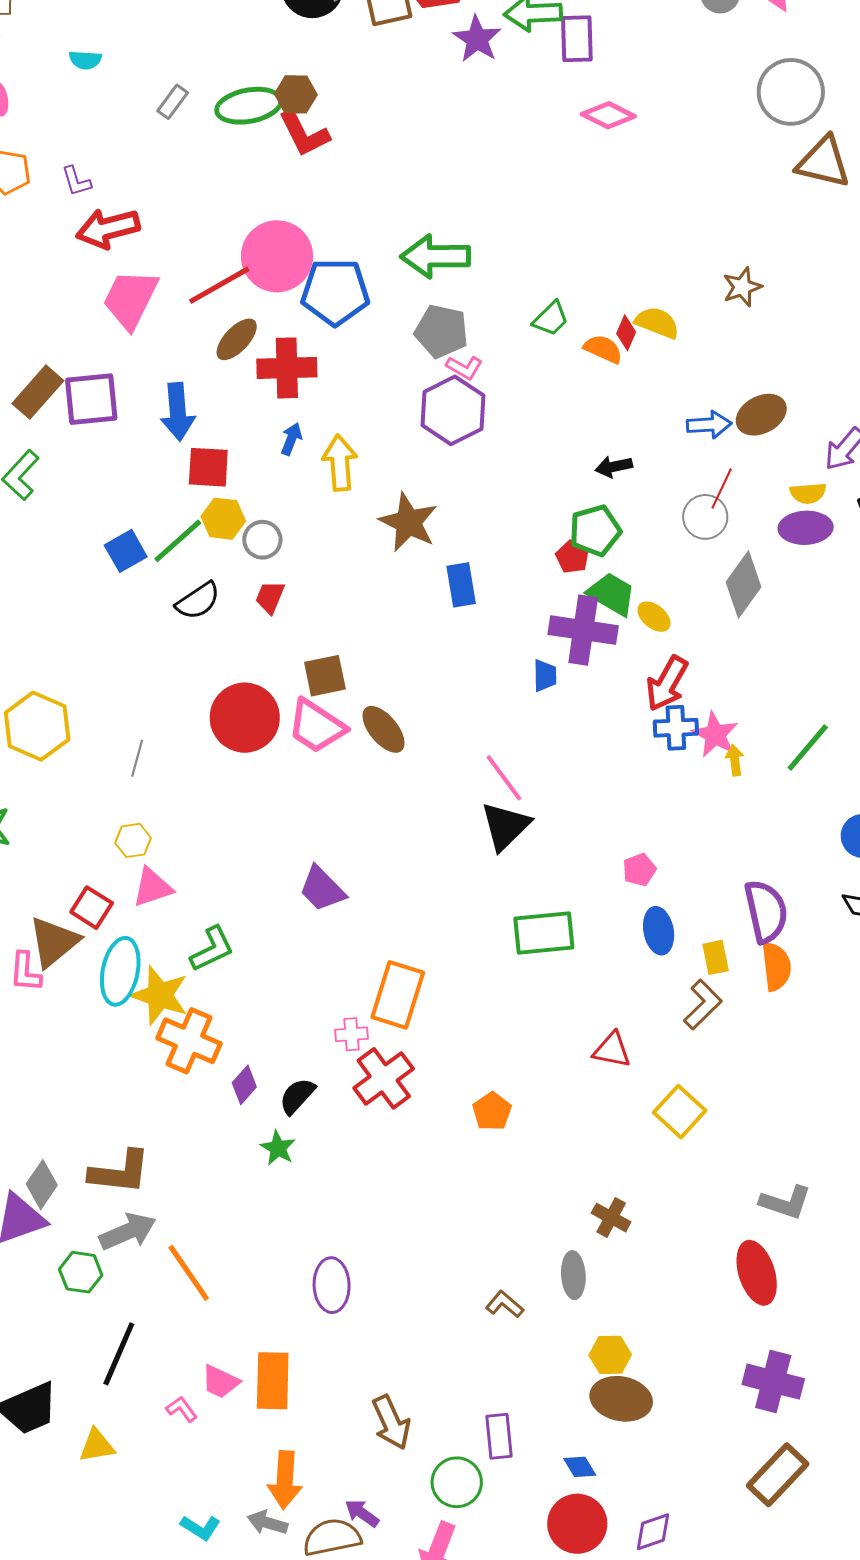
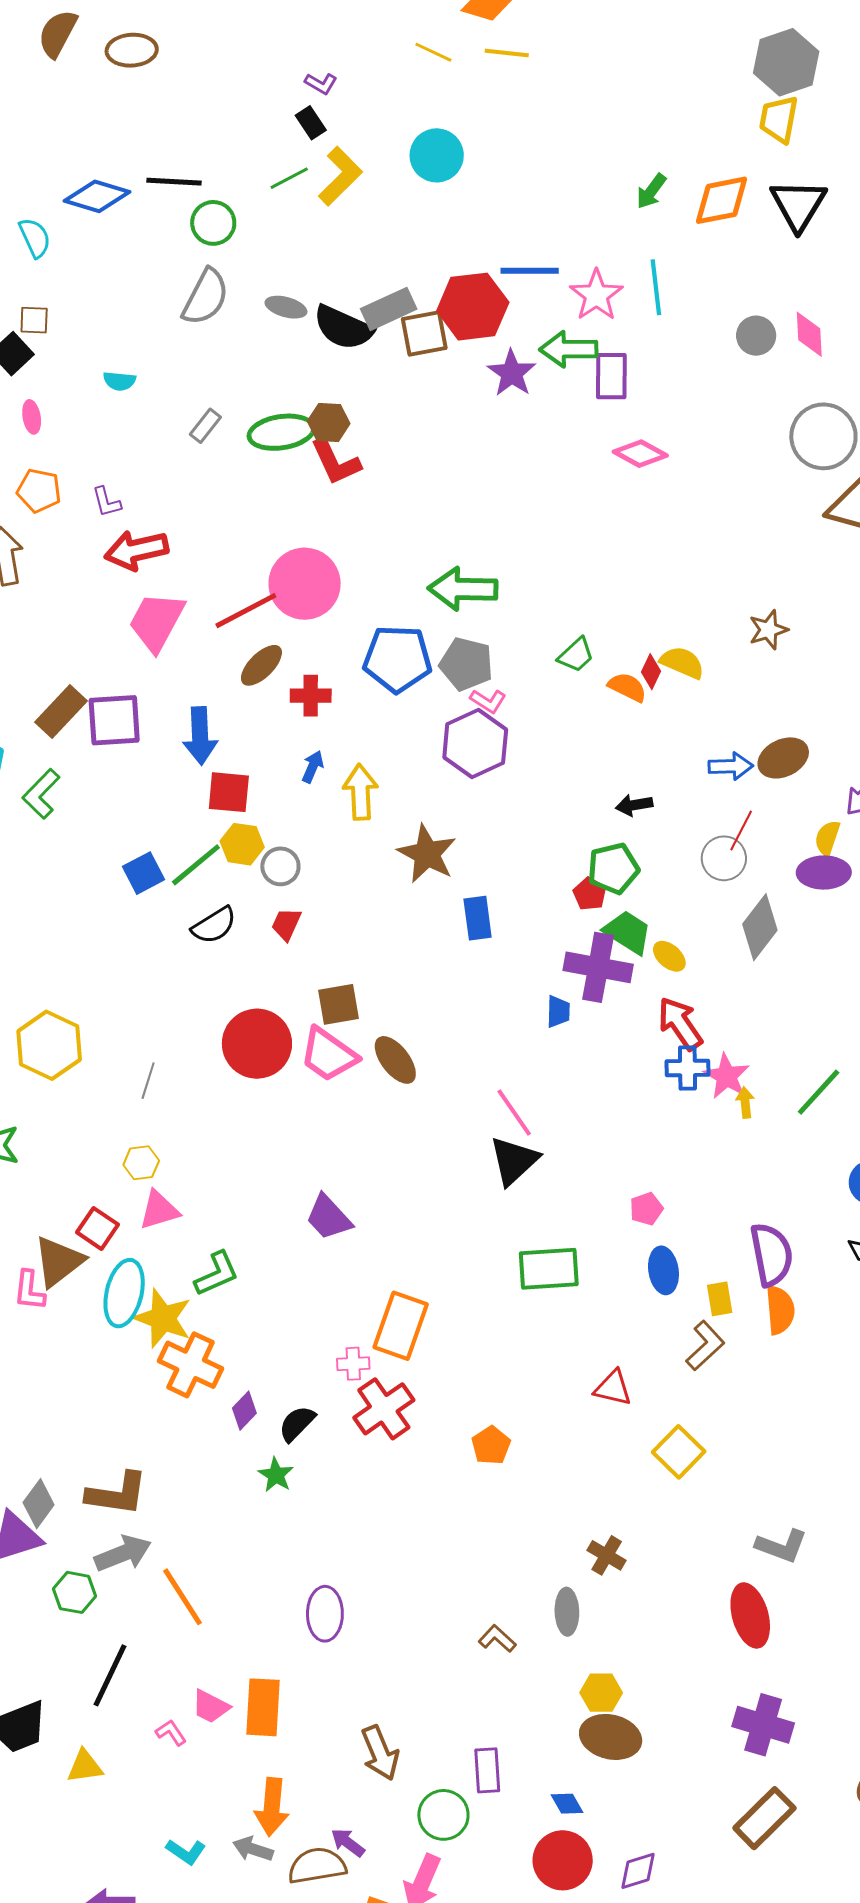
blue pentagon: (335, 292) -> (397, 659), moved
red cross: (287, 368) -> (311, 696), size x0.7
yellow semicircle: (808, 493) -> (827, 838), turned 111
red arrow: (667, 683) -> (680, 1024), turned 114

